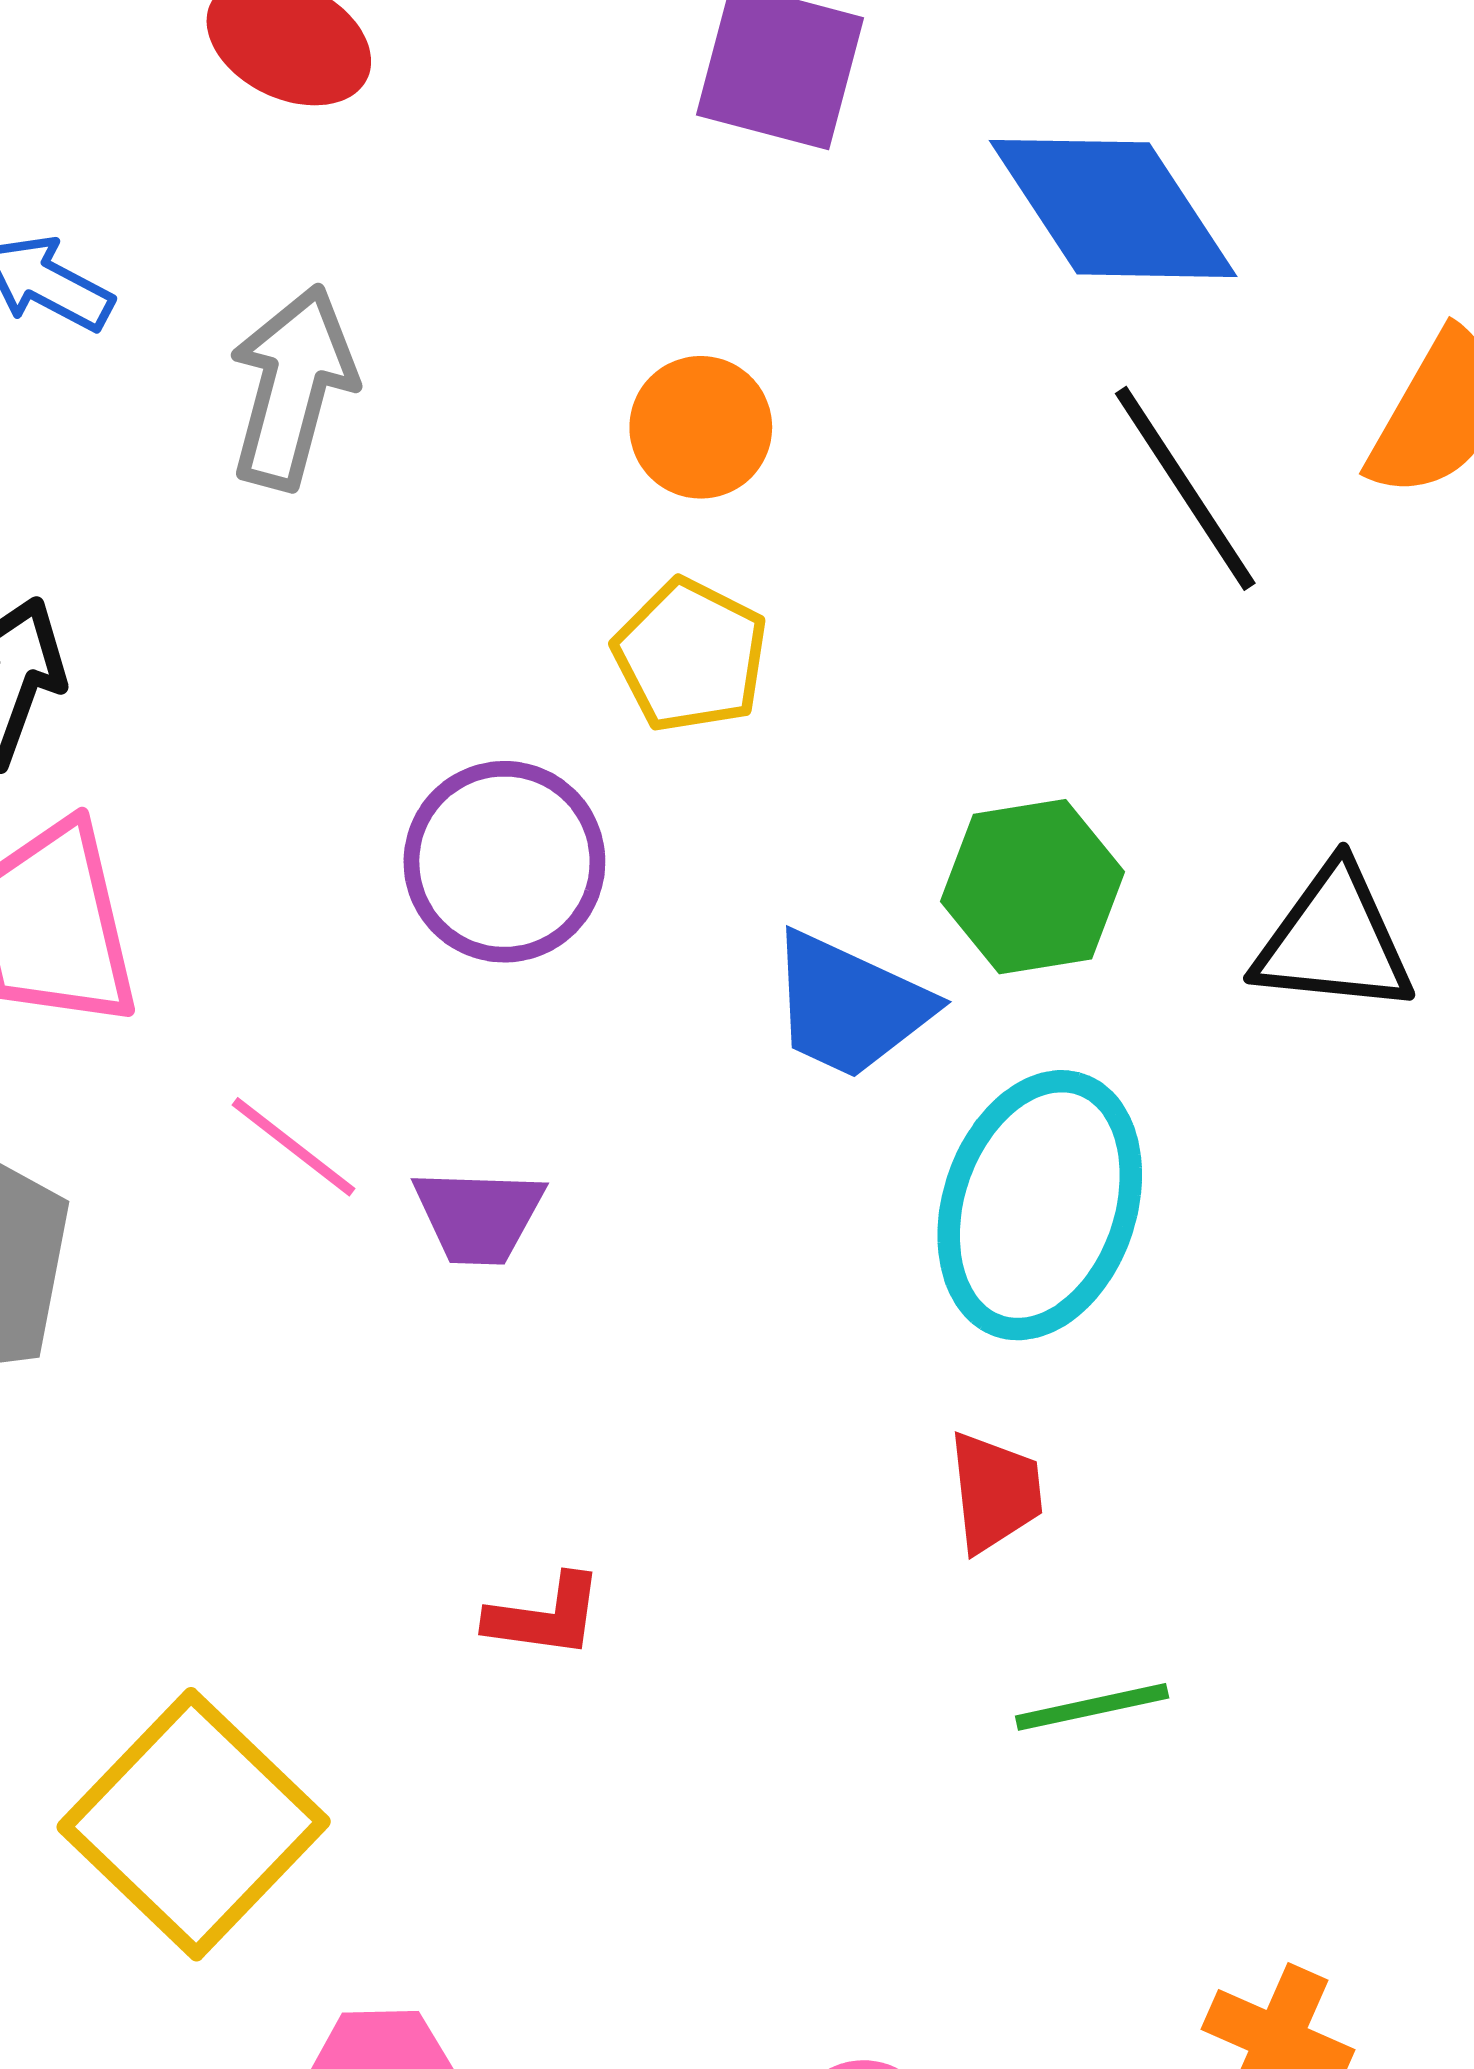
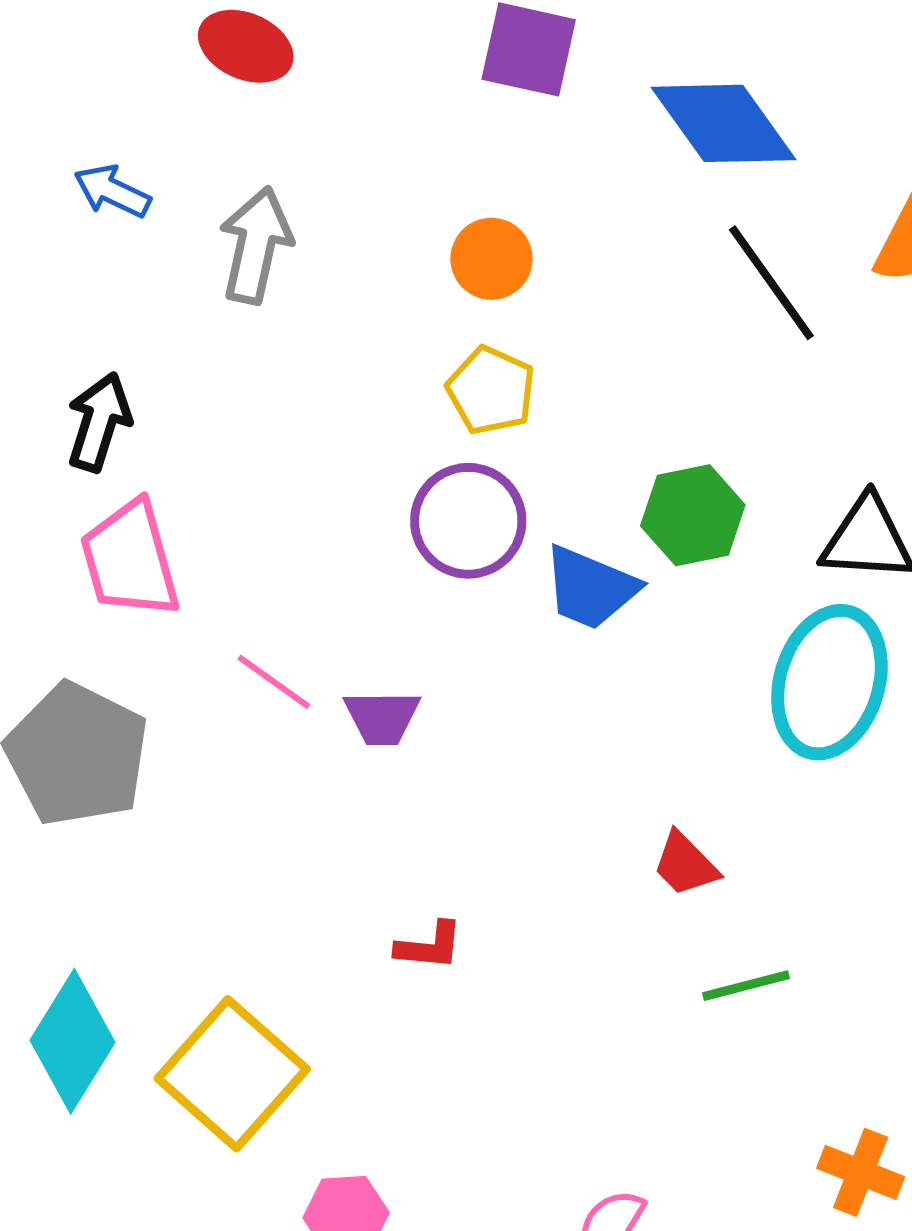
purple circle: (504, 862) -> (468, 521), moved
cyan ellipse: (1040, 1205) -> (829, 682), moved
red trapezoid: (995, 1492) -> (685, 864), turned 144

